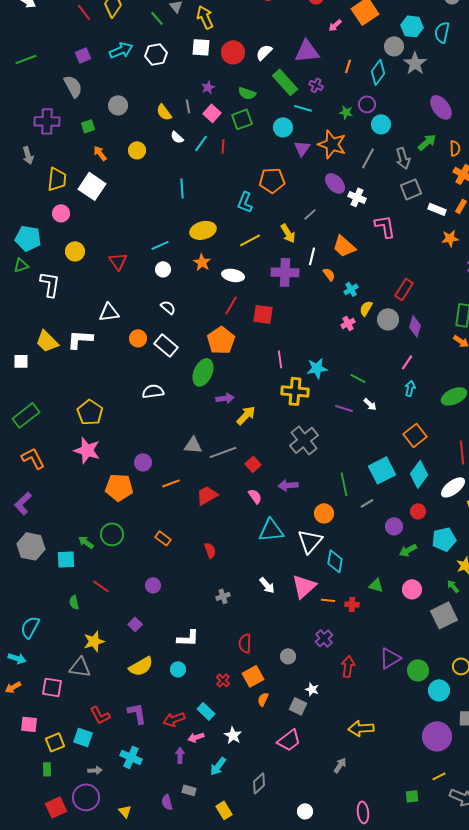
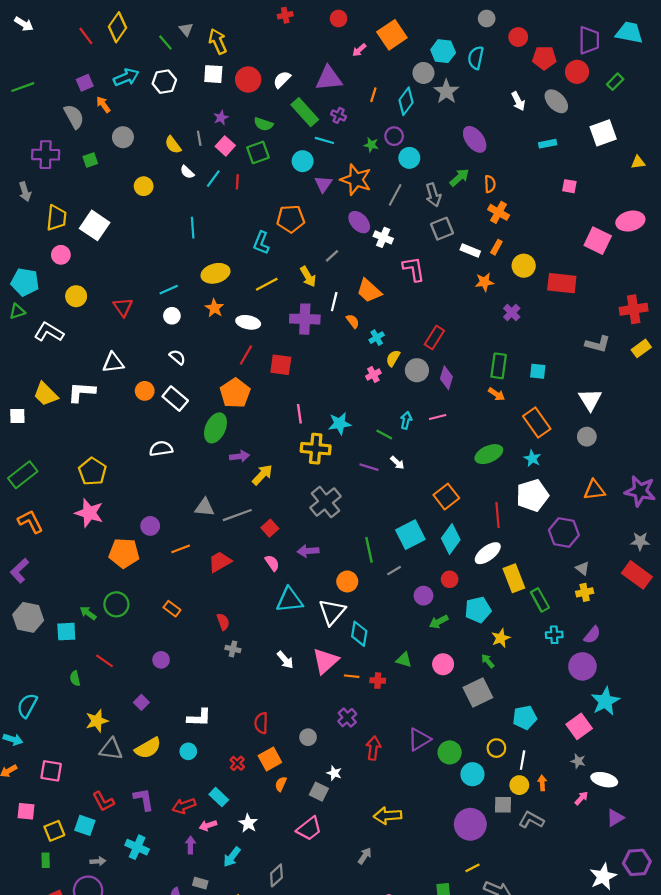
orange arrow: (100, 153) -> (103, 105), moved
white L-shape: (50, 284) -> (49, 332), turned -68
pink line: (407, 362) -> (438, 417), turned 42
cyan arrow: (410, 388) -> (406, 420), moved
gray cross: (223, 596) -> (233, 649), moved, turned 32
gray triangle: (80, 667) -> (111, 749), moved

